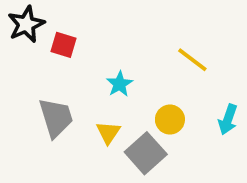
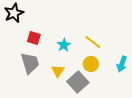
red square: (63, 45) -> (34, 38), moved
yellow line: (192, 60) -> (93, 42), moved

